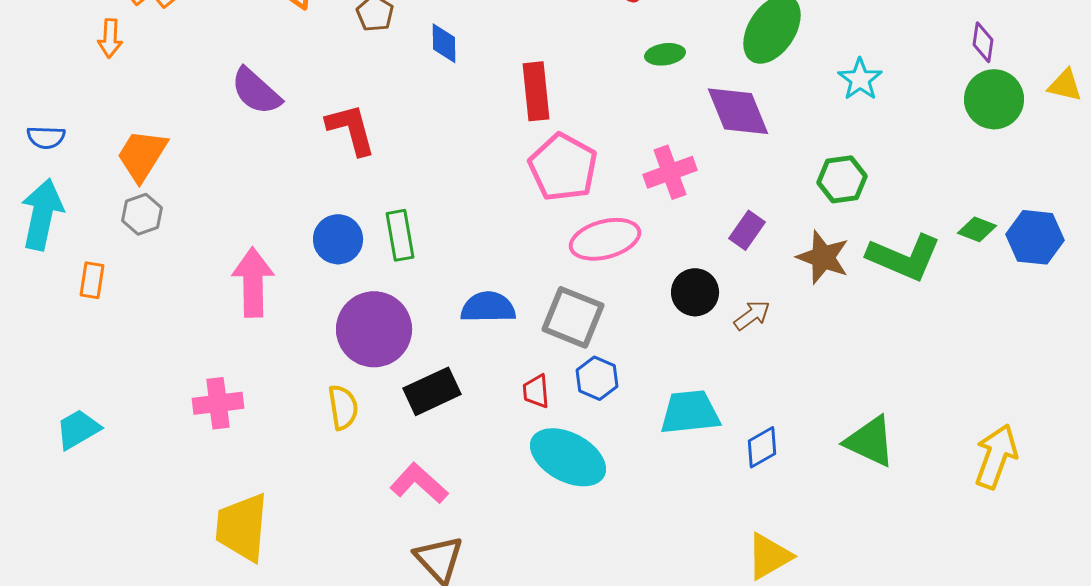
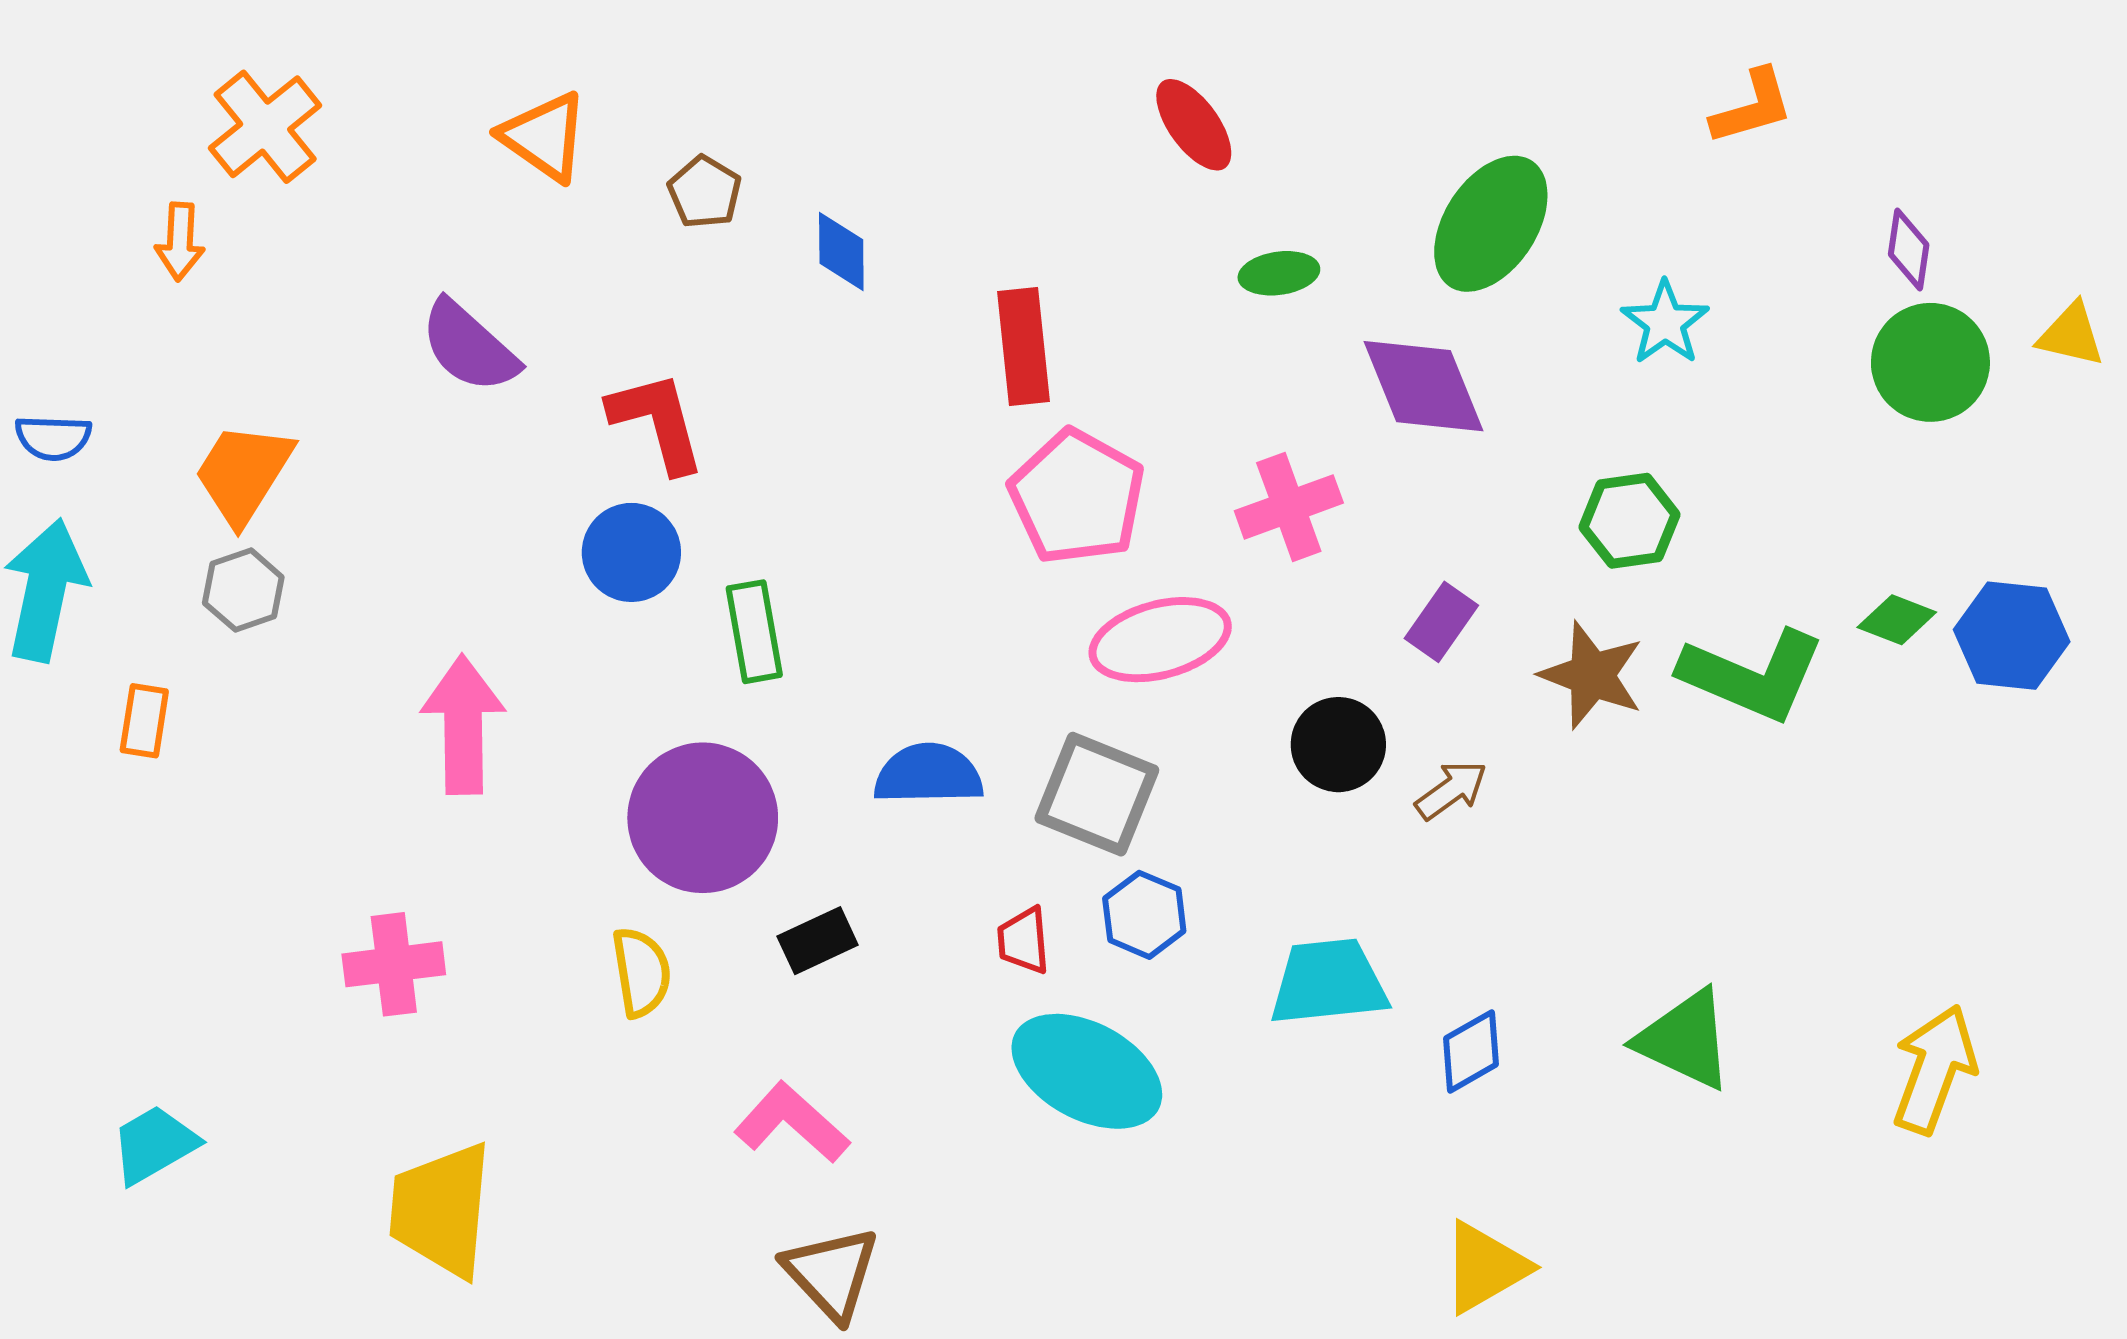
blue circle: (338, 239) -> (631, 552), moved
black rectangle: (432, 391) -> (818, 941), size x0.7
cyan trapezoid: (78, 429) -> (154, 1145), moved

